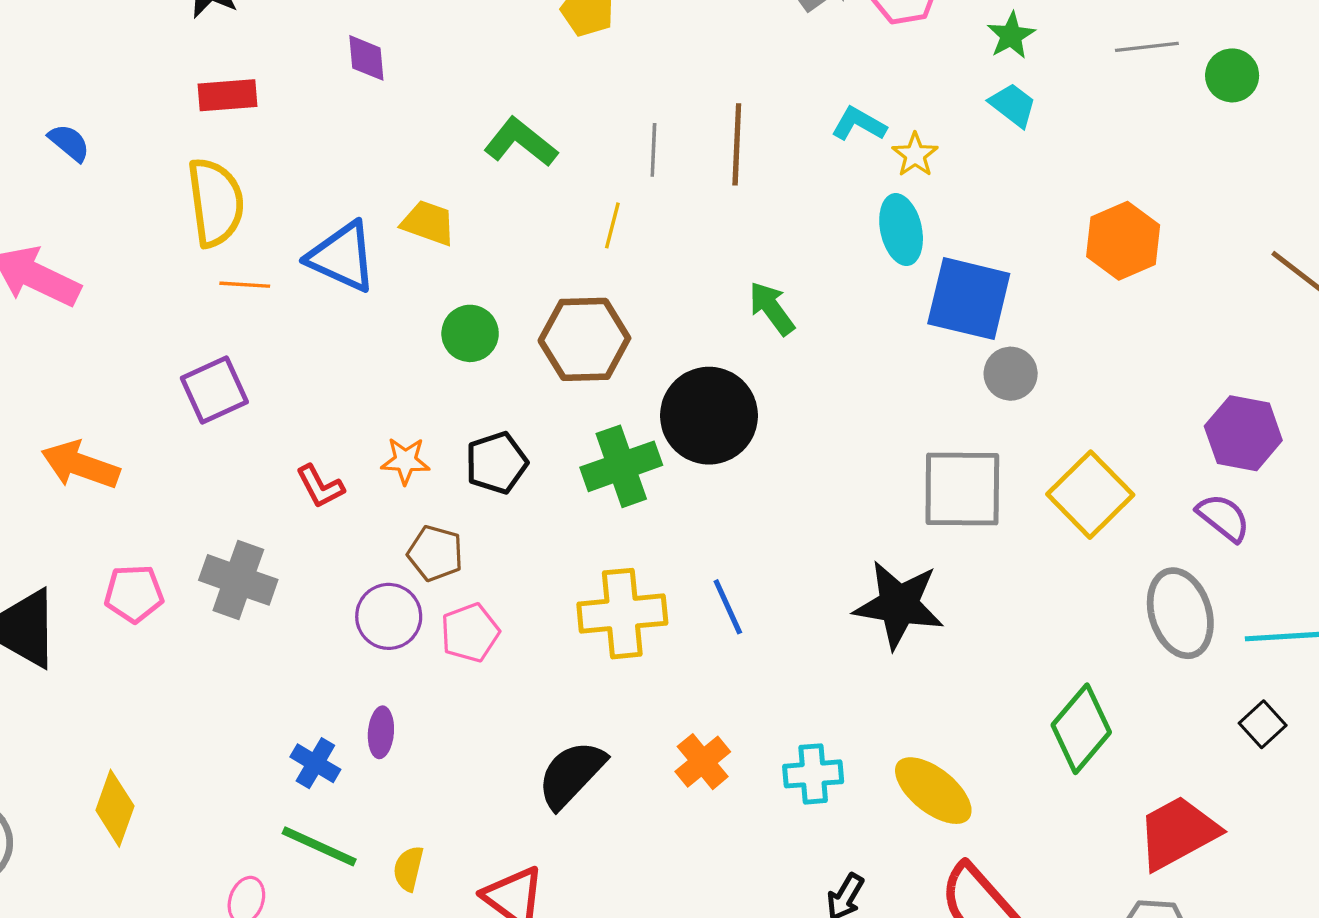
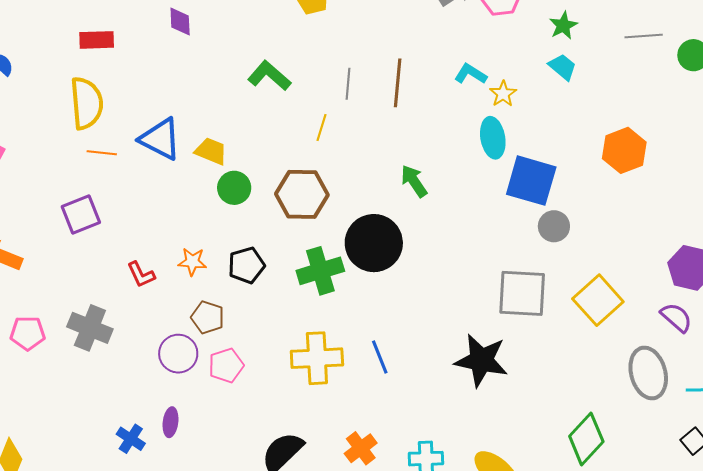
yellow trapezoid: (428, 223) -> (211, 151), moved

